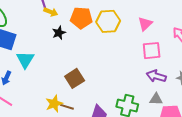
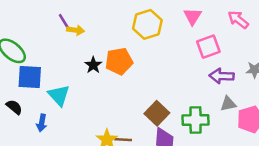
orange pentagon: (81, 18) -> (119, 61), moved
black star: (59, 33) -> (93, 65), moved
brown square: (75, 78) -> (157, 113), moved

